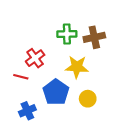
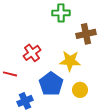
green cross: (67, 34) -> (61, 13), moved
red line: (21, 77) -> (10, 74), moved

